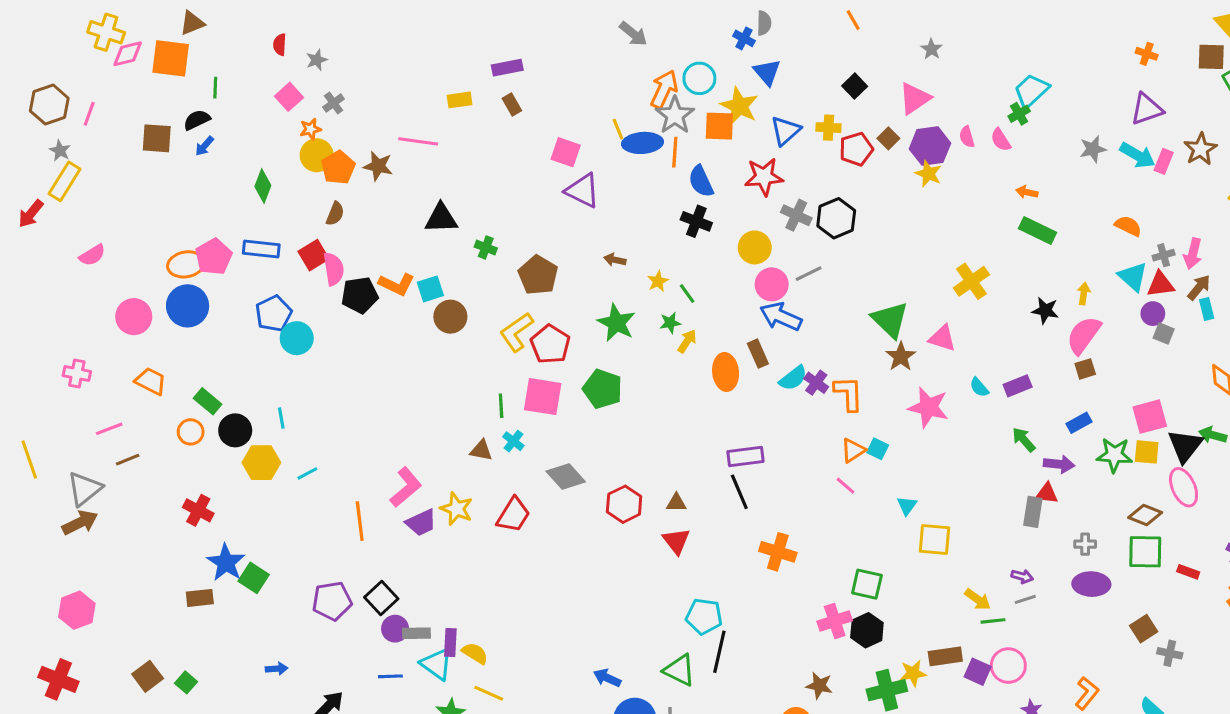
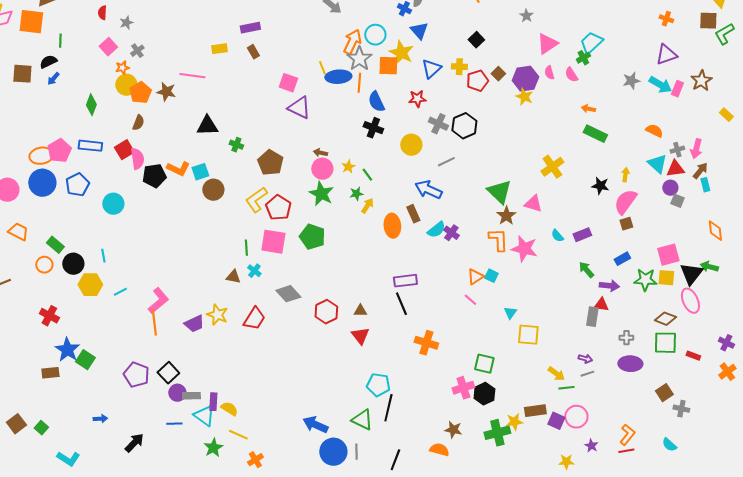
pink triangle: (915, 98) -> (547, 44), moved
red star: (764, 177) -> (417, 99), size x0.7
pink circle: (772, 284) -> (322, 169), moved
blue pentagon: (274, 314) -> (77, 185), moved
orange L-shape: (848, 393) -> (498, 240), moved
pink L-shape: (406, 487) -> (158, 301), moved
purple pentagon: (332, 601) -> (136, 375), turned 30
blue arrow: (607, 678) -> (315, 425), size x1.4

